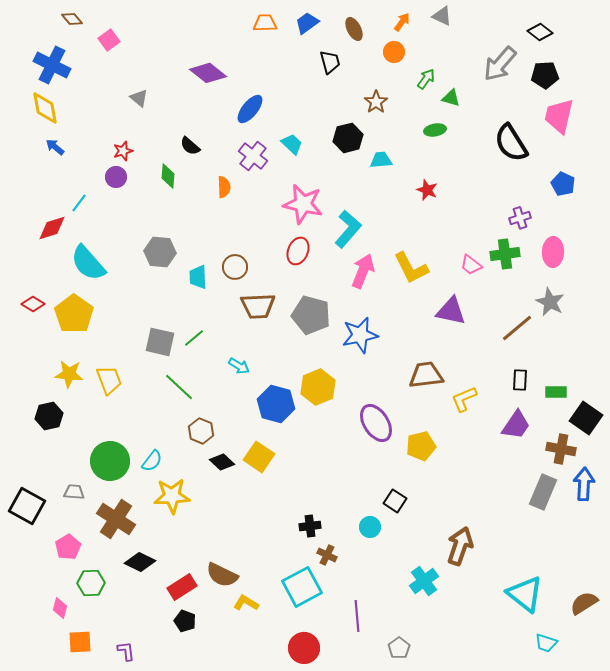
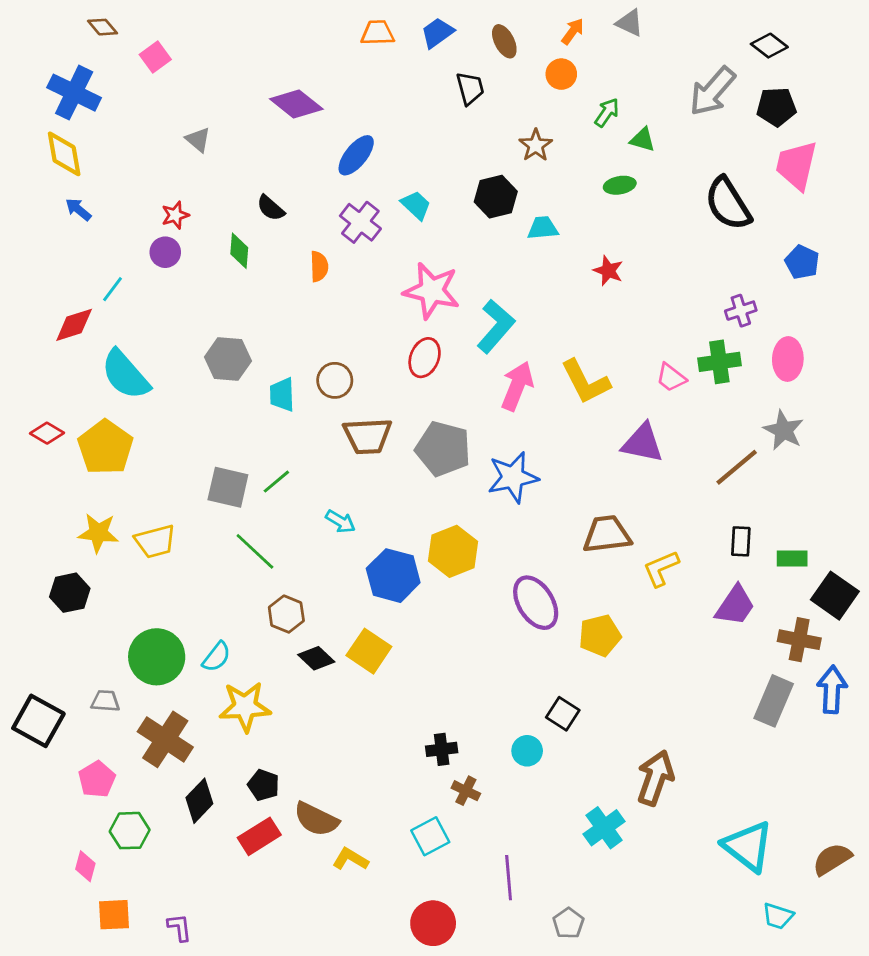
yellow trapezoid: (109, 380) -> (155, 541), turned 96
black diamond: (140, 562) -> (199, 801), turned -72
cyan square: (302, 587) -> (430, 836), size x0.7
black pentagon: (185, 621) -> (264, 785), moved

